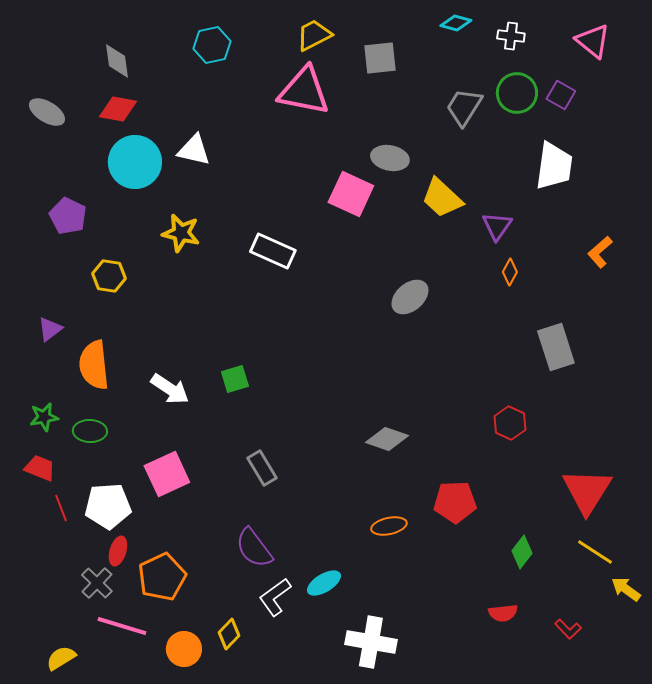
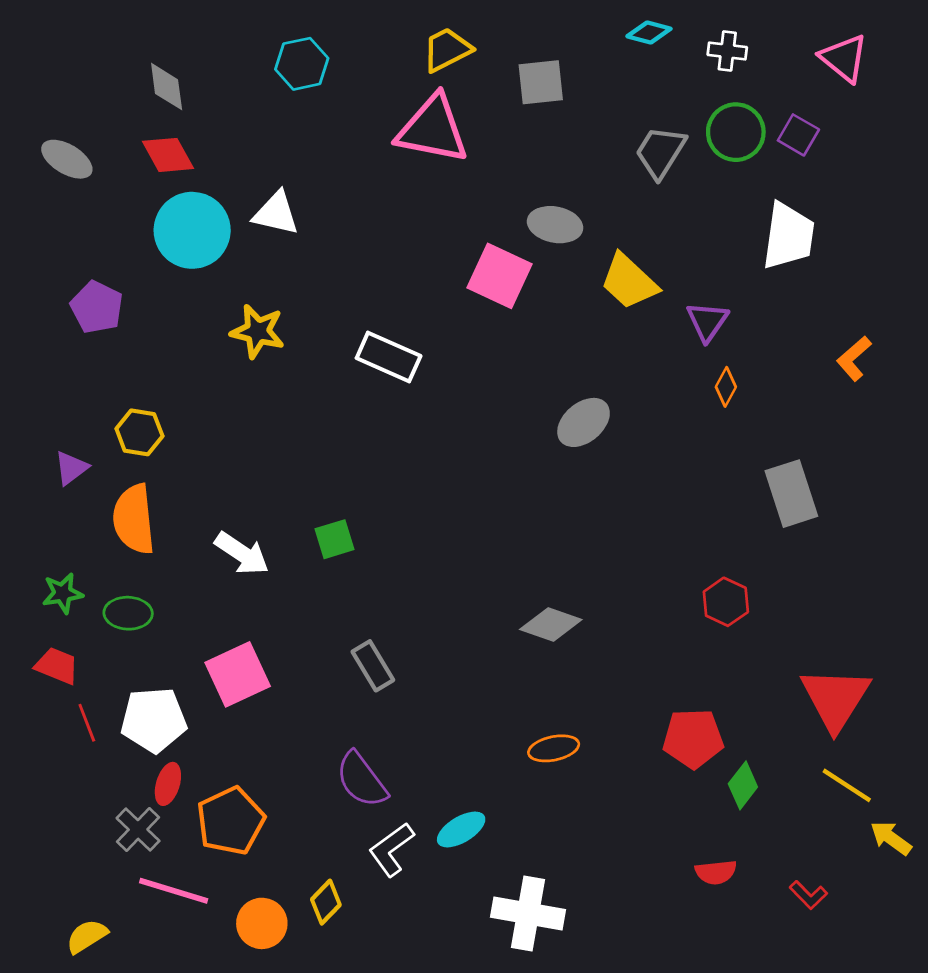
red diamond: (118, 109) -> (168, 155), turned 51
yellow hexagon: (109, 276) -> (139, 432), moved
red pentagon: (455, 502) -> (693, 738), moved

